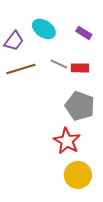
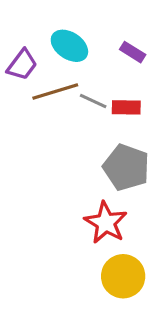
brown line: (21, 69) -> (55, 92), moved

